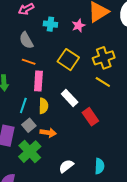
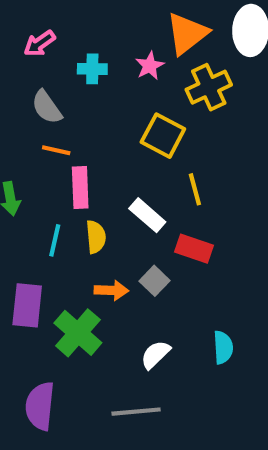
yellow cross: (104, 58) -> (209, 87), moved
yellow square: (68, 60) -> (163, 136), moved
yellow line: (103, 82) -> (195, 189), moved, turned 49
red rectangle: (90, 117) -> (194, 249), turned -30
gray square: (29, 125) -> (155, 281), moved

